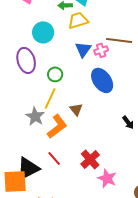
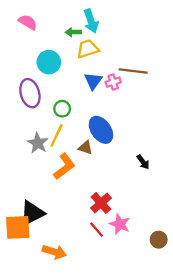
blue ellipse: (102, 80) -> (101, 130), moved
brown triangle: (76, 109) -> (85, 148), turned -32
gray star: (35, 116) -> (38, 143), moved
red line: (54, 158) -> (97, 230), moved

